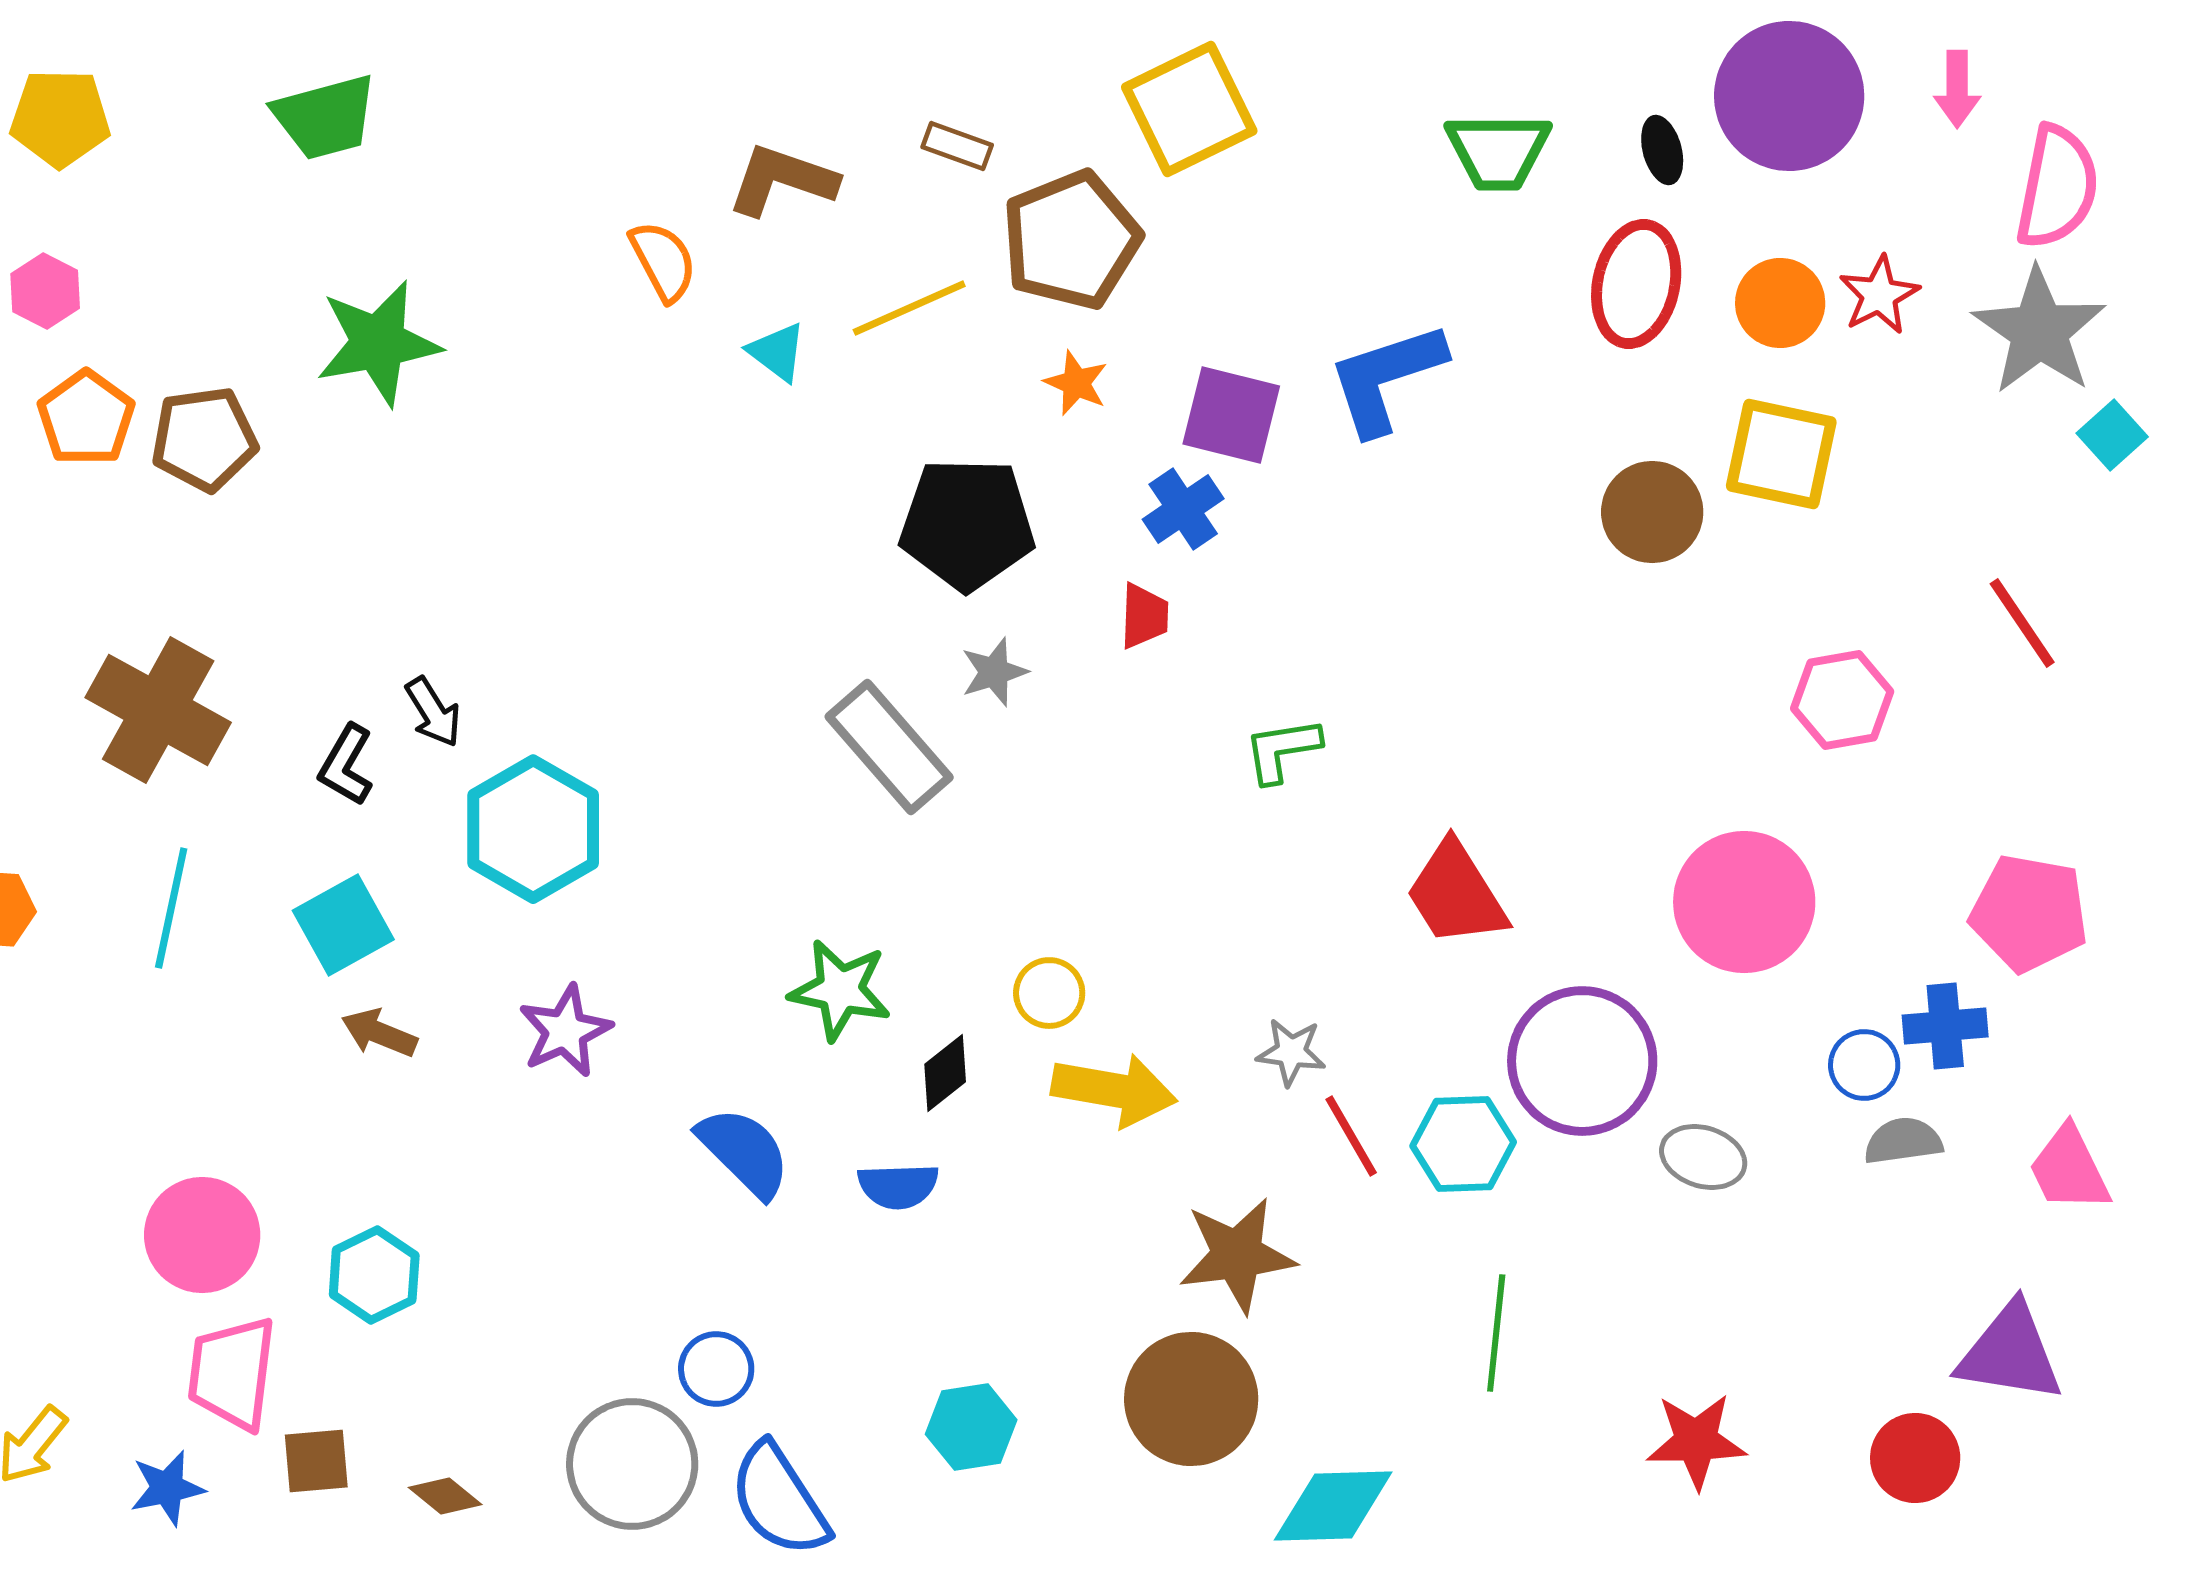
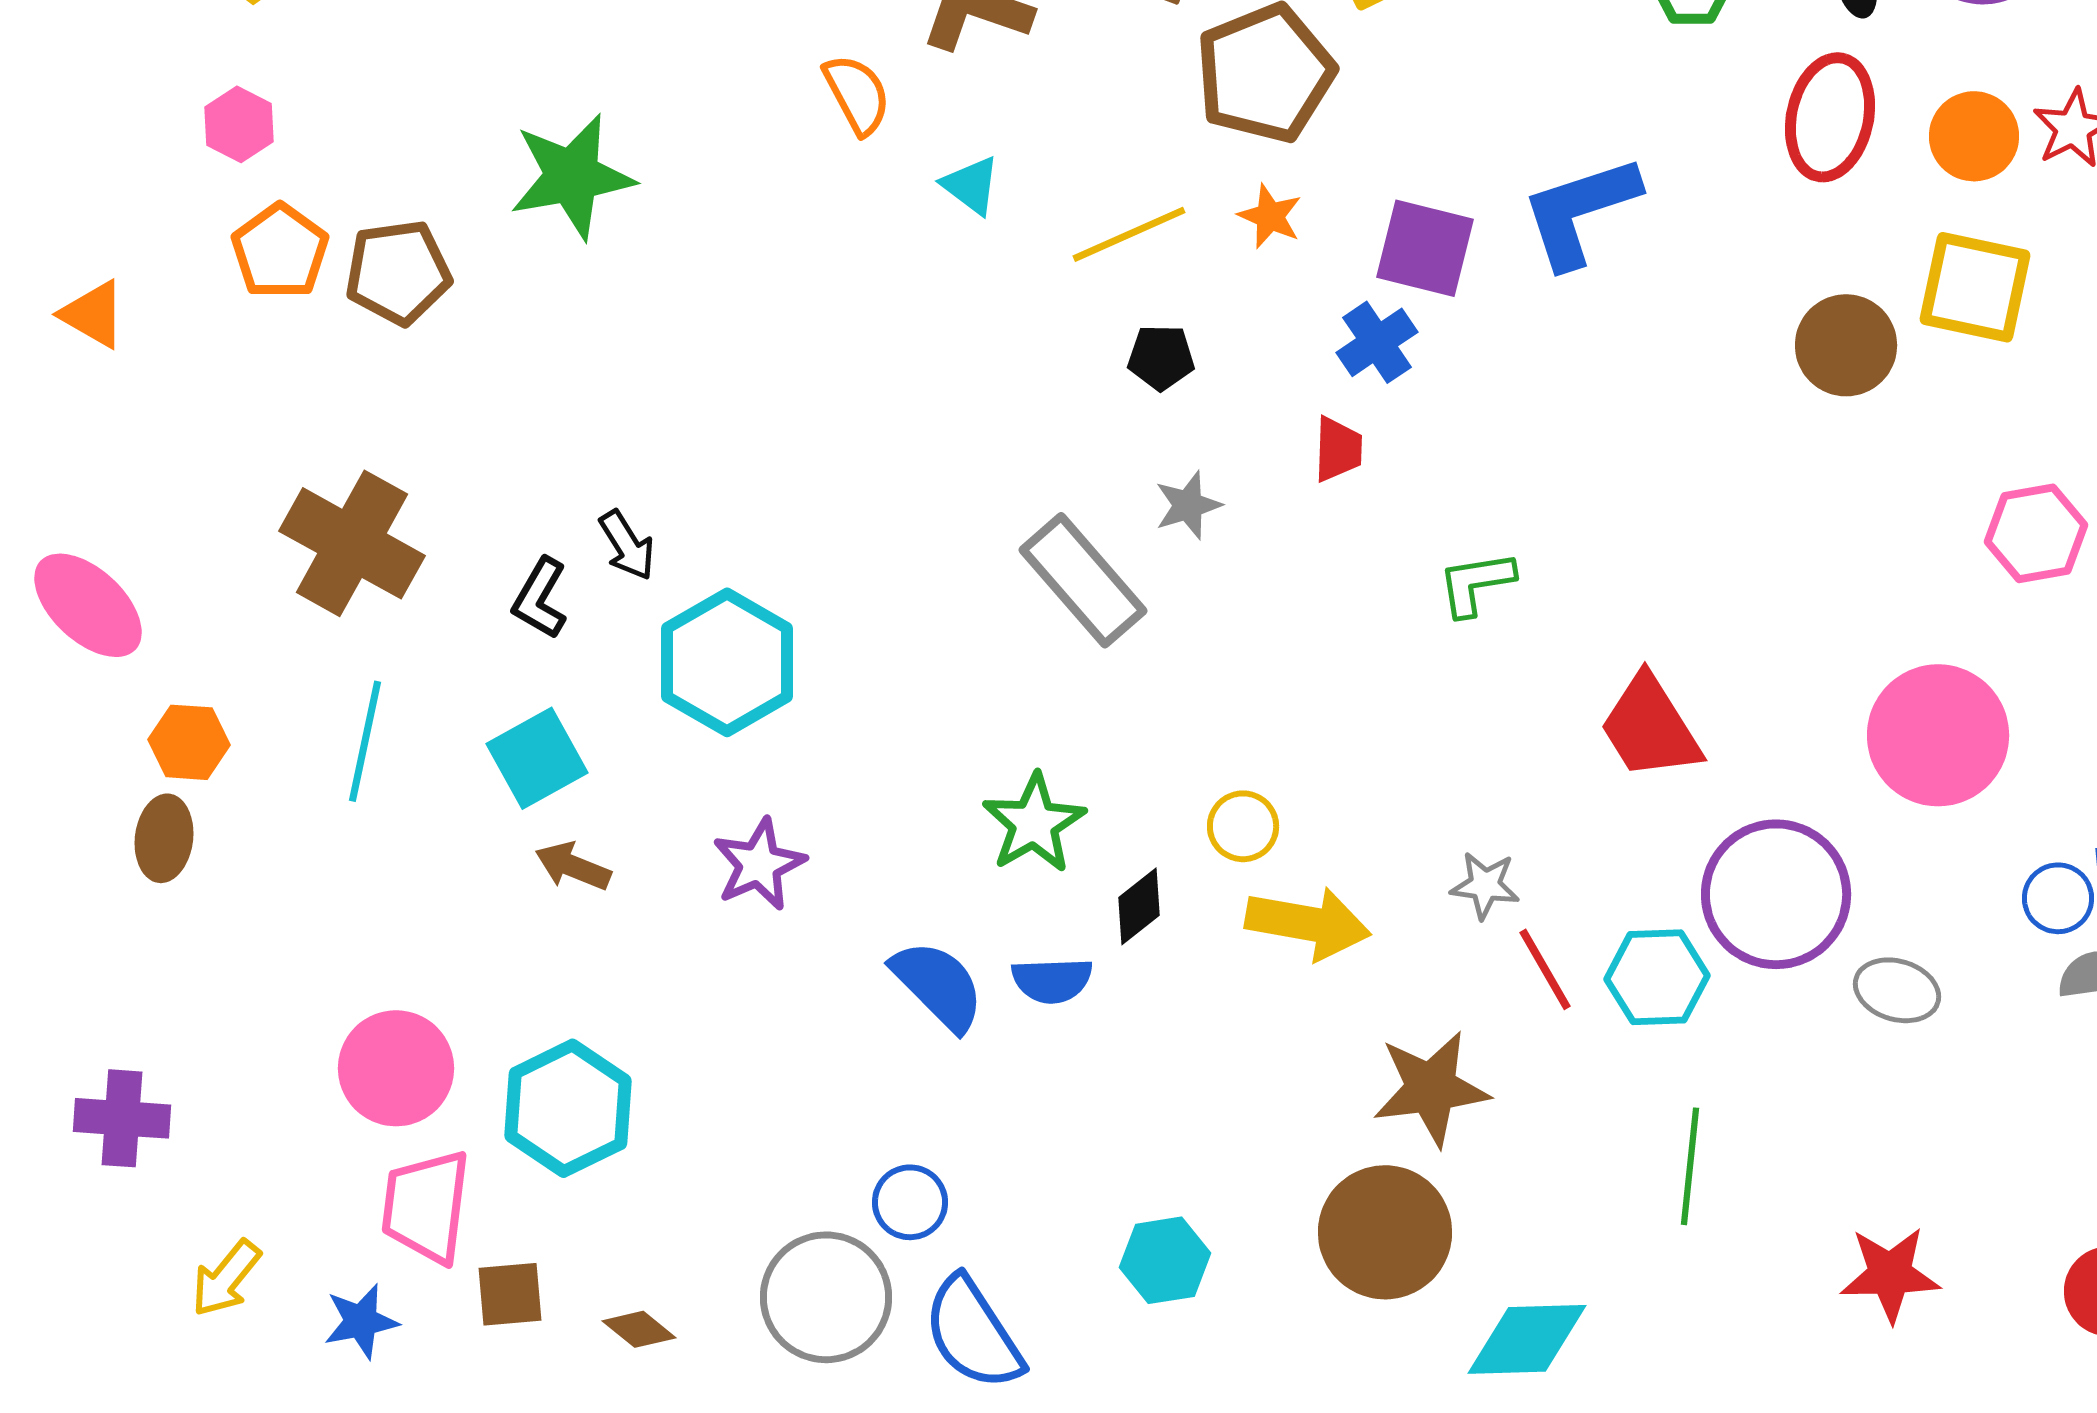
yellow line: (909, 308) -> (1129, 234), moved
black pentagon: (967, 524) -> (1161, 357), size x0.5
green star: (840, 990) -> (1034, 823), turned 30
blue semicircle: (898, 1186) -> (1052, 980), moved
cyan hexagon: (374, 1275) -> (568, 1108), size x1.4

